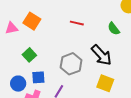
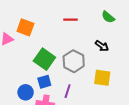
green square: (29, 55) -> (44, 59), moved, size x1.5
black arrow: (101, 55) -> (102, 46), size x0.6
yellow square: (105, 83) -> (102, 78), moved

